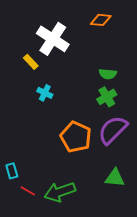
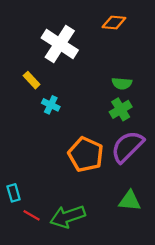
yellow rectangle: (31, 62) -> (32, 80), moved

